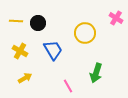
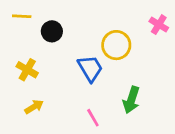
yellow line: (16, 21) -> (22, 16), moved
blue trapezoid: (53, 50) -> (90, 68), moved

